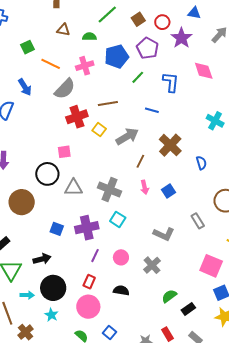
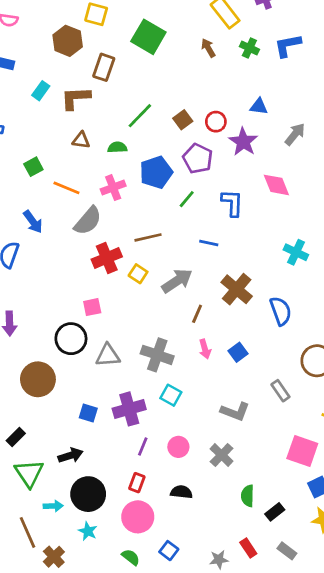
blue semicircle: (201, 163) -> (281, 311), size x1.5
green semicircle: (169, 296) -> (248, 496), turned -49

